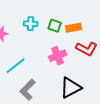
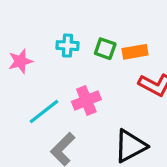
pink cross: (58, 56) -> (86, 100), moved

